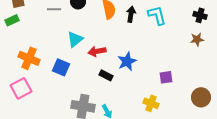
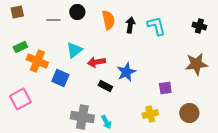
green rectangle: (12, 20) -> (20, 47), moved
brown star: (197, 39) -> (196, 64), moved, size x1.6
orange cross: (29, 58) -> (37, 61), moved
brown circle: (201, 97) -> (189, 113), moved
yellow cross: (151, 103) -> (150, 114), turned -35

